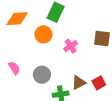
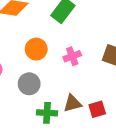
orange circle: (43, 34) -> (36, 49), moved

